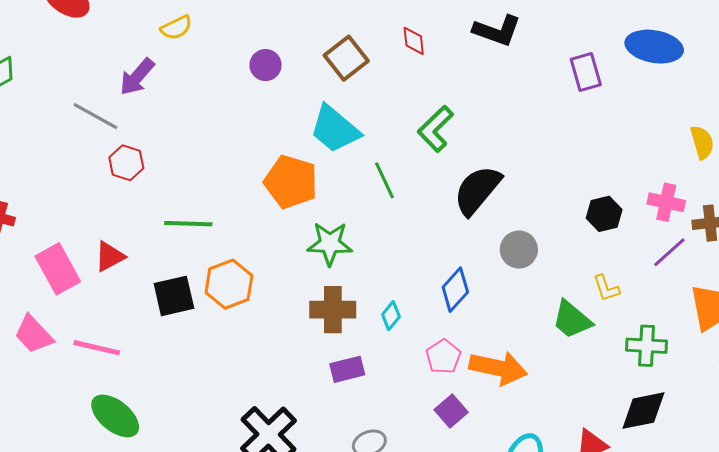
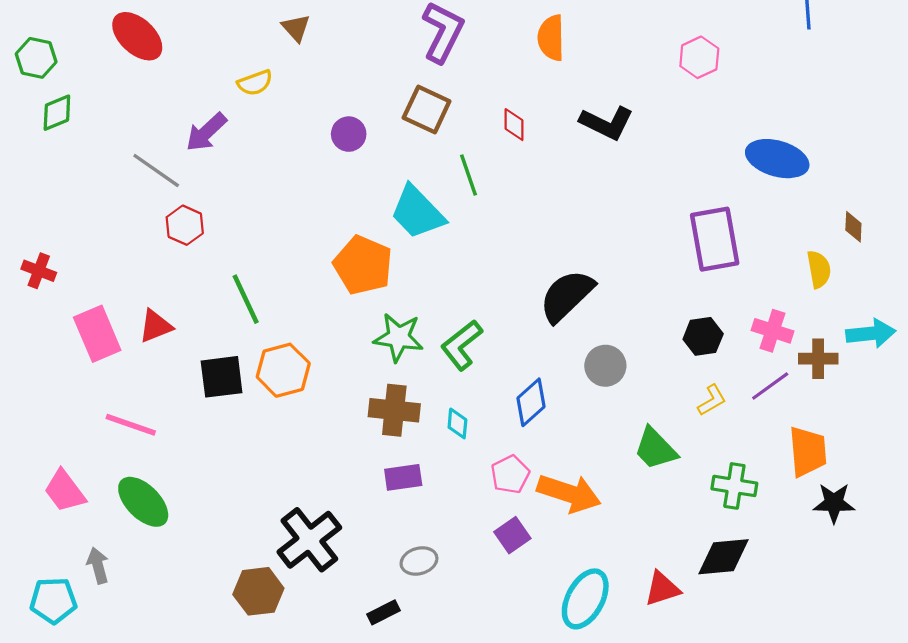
brown square: (346, 58) -> (427, 110), moved, turned -33
purple rectangle: (586, 72) -> (715, 239), moved, size x1.5
green L-shape: (436, 129) -> (462, 345), moved
green line: (384, 180) -> (469, 175), moved
green line: (188, 224) -> (246, 299), turned 57
yellow L-shape: (606, 288) -> (712, 400), moved, turned -108
cyan diamond: (391, 316) -> (457, 423), turned -40
pink trapezoid: (34, 334) -> (65, 491), moved

